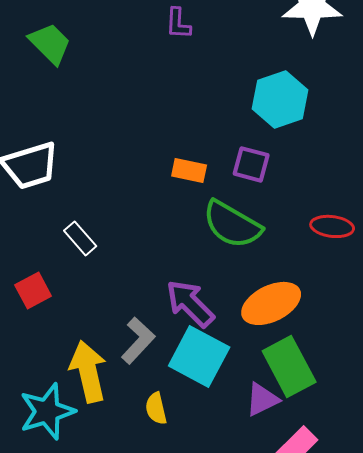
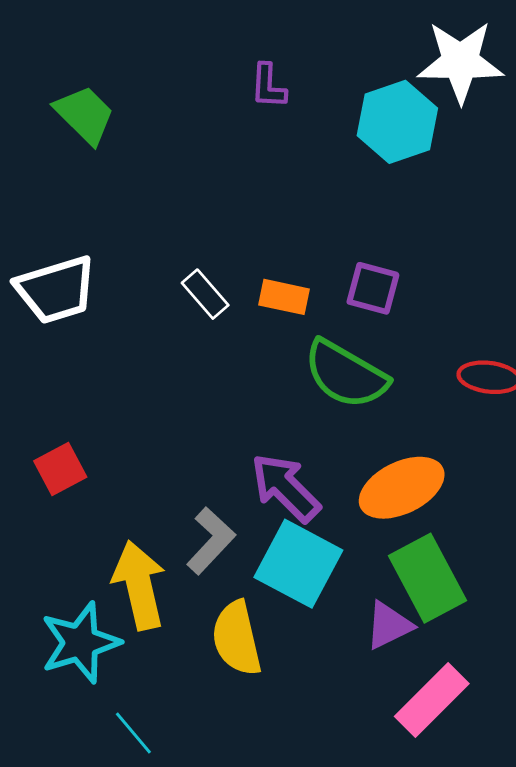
cyan hexagon: (280, 99) -> (397, 122), moved
white rectangle: (80, 238) -> (205, 294), moved
yellow semicircle: (156, 408) -> (237, 638), size x1.6

